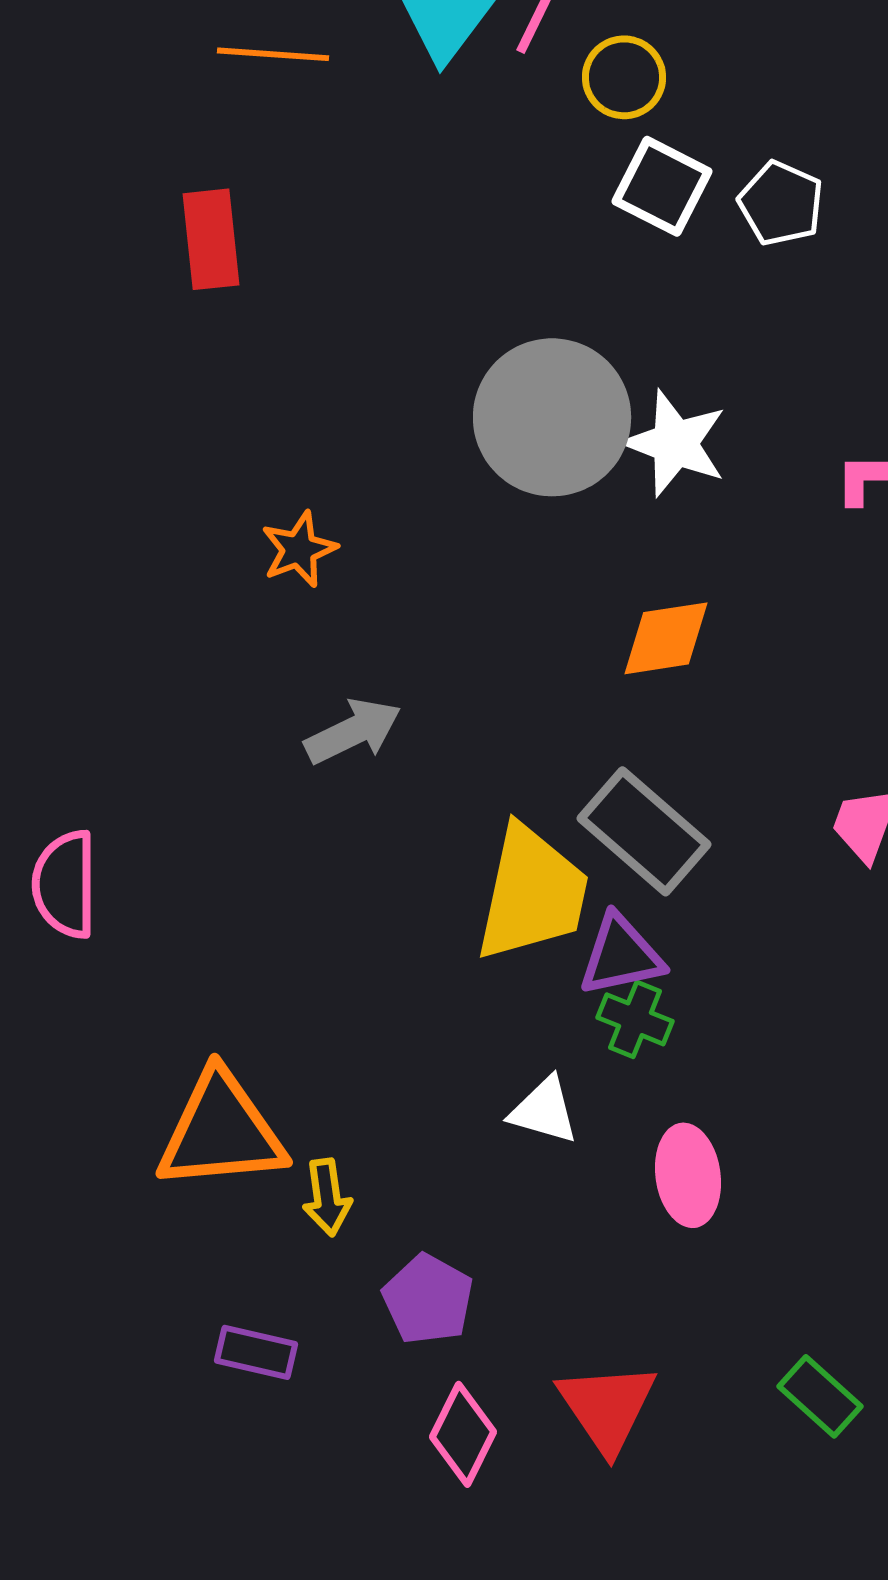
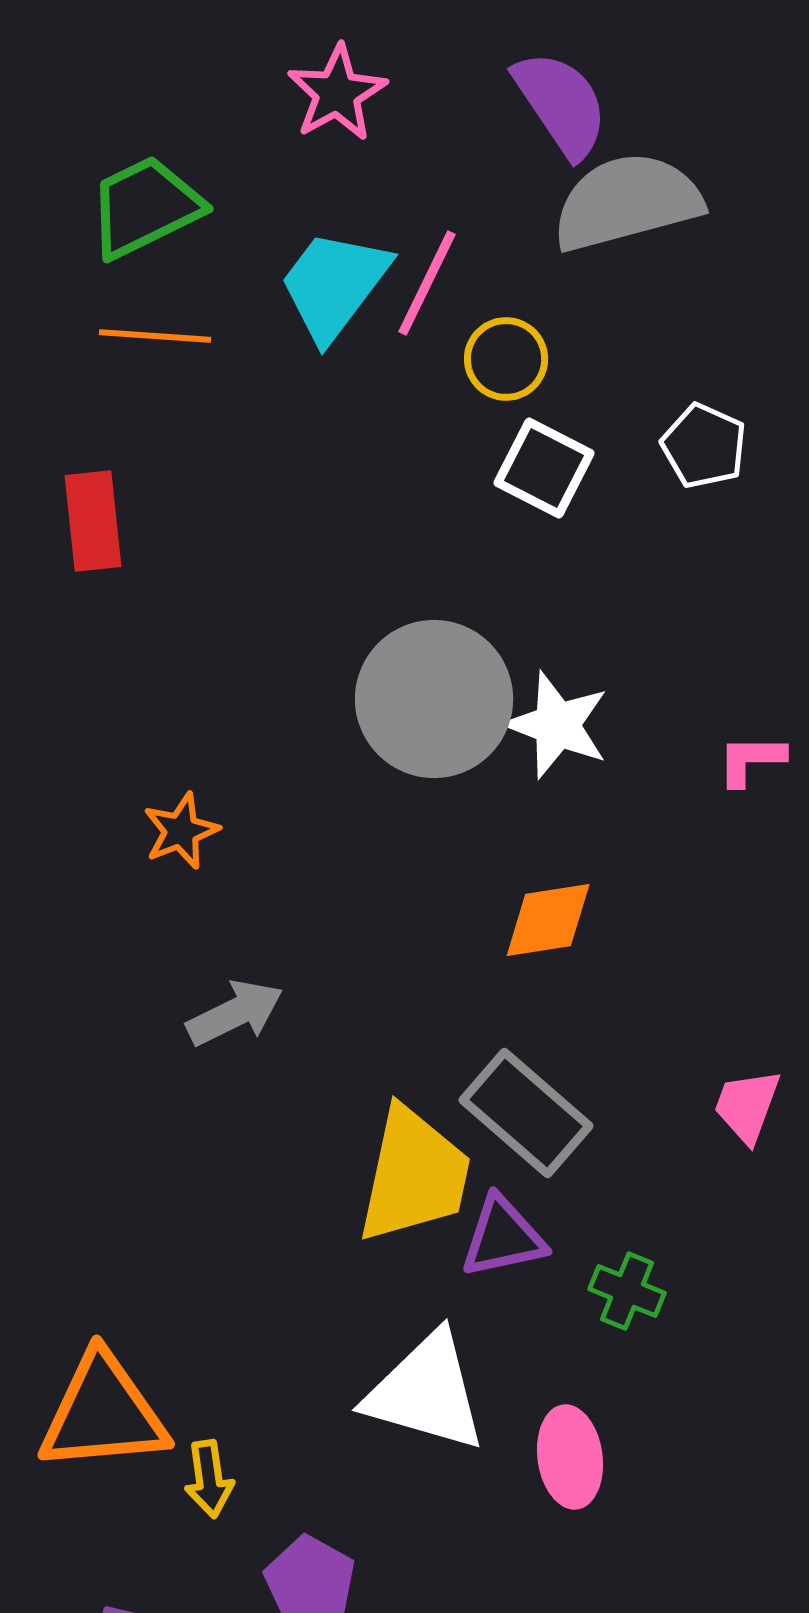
white pentagon: (781, 203) -> (704, 446), moved
green cross: (635, 1019) -> (627, 1291), moved
white triangle: (544, 1110) -> (426, 1392), size x1.8

